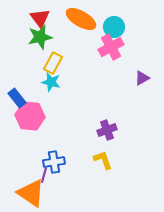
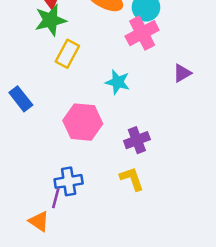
cyan star: (51, 82) -> (118, 82), moved
pink hexagon: (30, 116) -> (83, 122), moved
orange triangle: (31, 193) -> (39, 221), size x0.6

